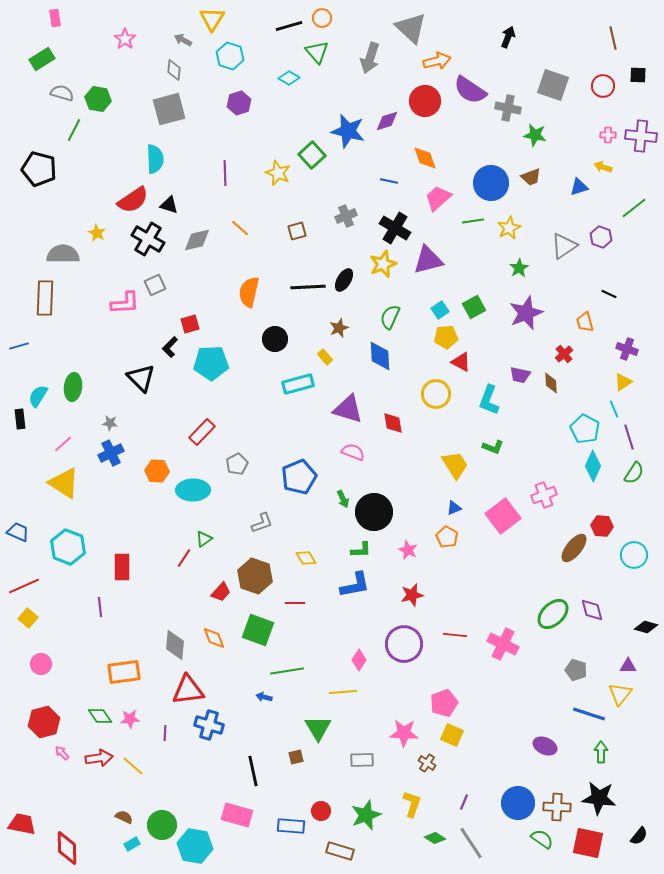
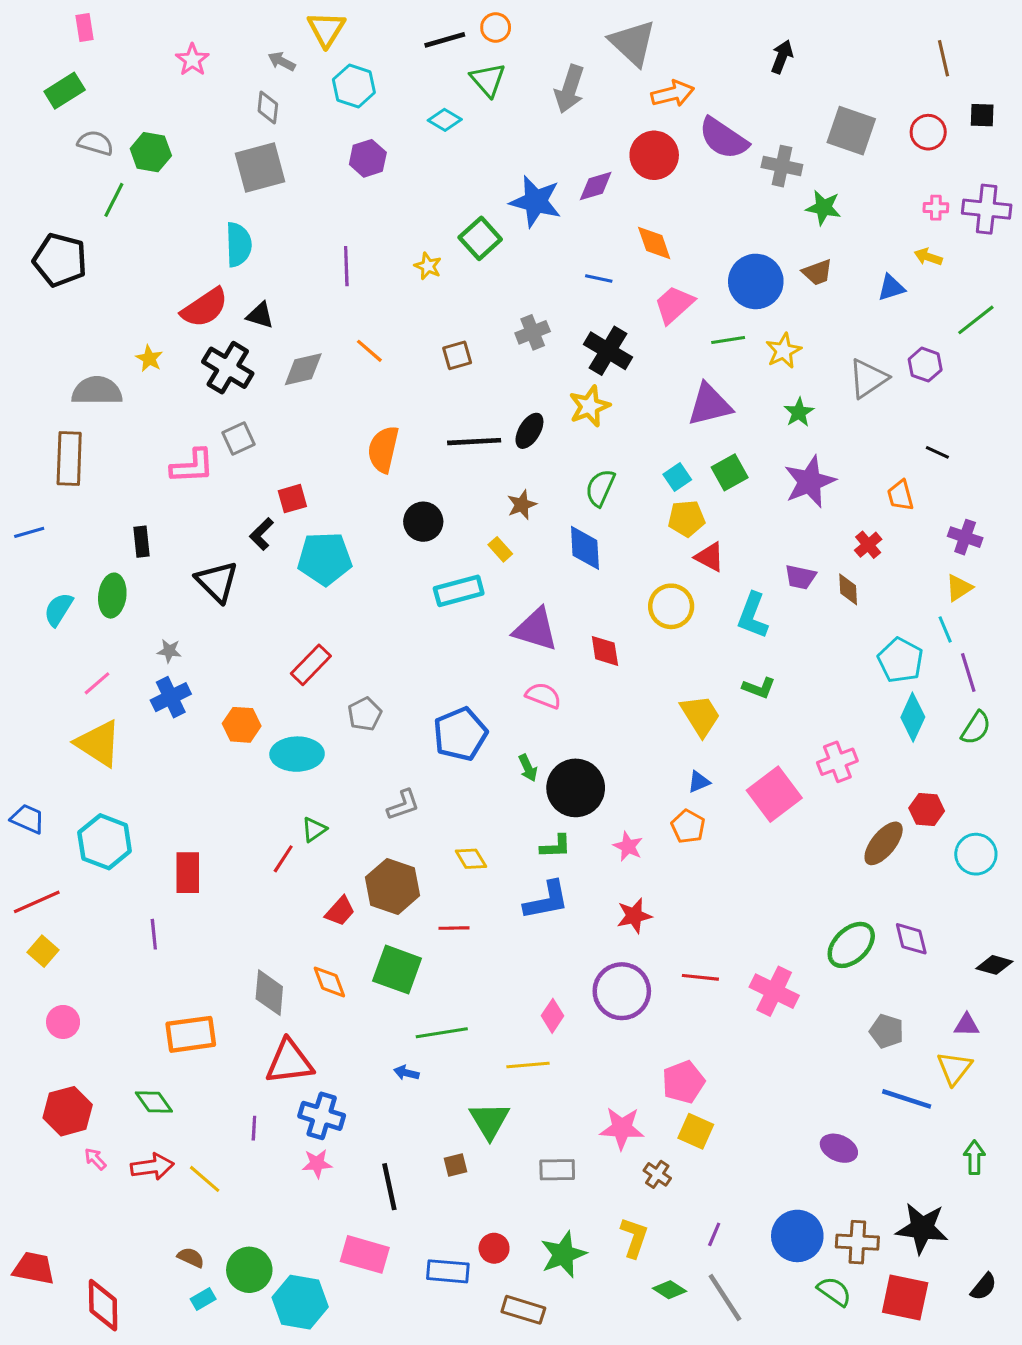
yellow star: (278, 173) -> (428, 266), size x0.7
purple triangle: (428, 260) -> (710, 405), moved
black rectangle: (20, 419) -> (142, 542), moved
pink star: (130, 719) -> (317, 1164), moved
green arrow: (601, 752) -> (974, 1157), moved

